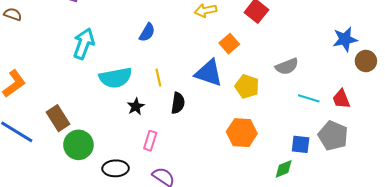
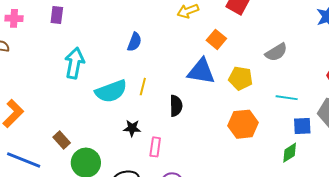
yellow line: (158, 77) -> (143, 87), moved, turned 36
cyan line: (309, 98) -> (287, 98), moved
black star: (136, 106) -> (132, 128), moved, turned -30
brown rectangle: (58, 118) -> (62, 140), size x0.7

